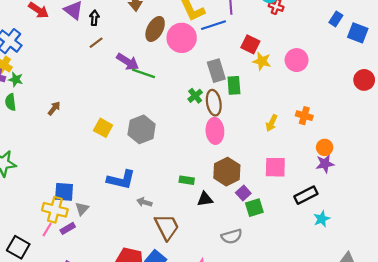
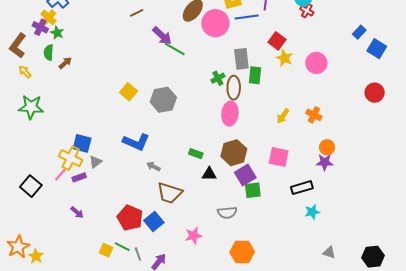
brown arrow: (54, 108) -> (65, 63), moved
purple square: (243, 193) -> (245, 175), size x1.5
brown trapezoid: (167, 227) -> (170, 193), turned 124

